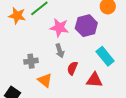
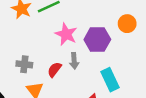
gray arrow: (60, 51) -> (74, 61), moved
red semicircle: (72, 68) -> (54, 70), moved

